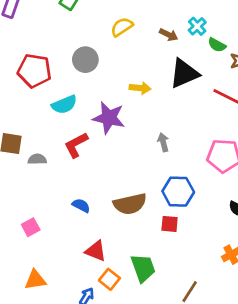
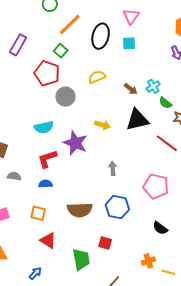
red pentagon: (34, 71) -> (47, 73), moved
gray semicircle: (37, 159) -> (14, 176), moved
blue semicircle: (81, 206) -> (45, 184), moved, turned -40
red square: (170, 224) -> (105, 243), moved
orange square: (109, 279) -> (38, 213), moved, turned -35

